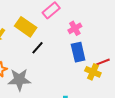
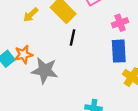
black line: (37, 48) -> (73, 37), turned -40

